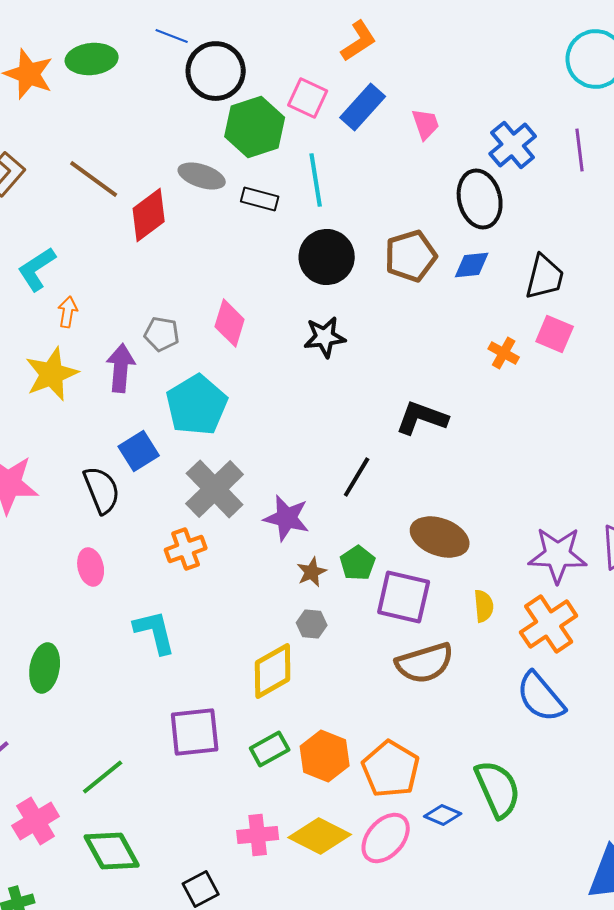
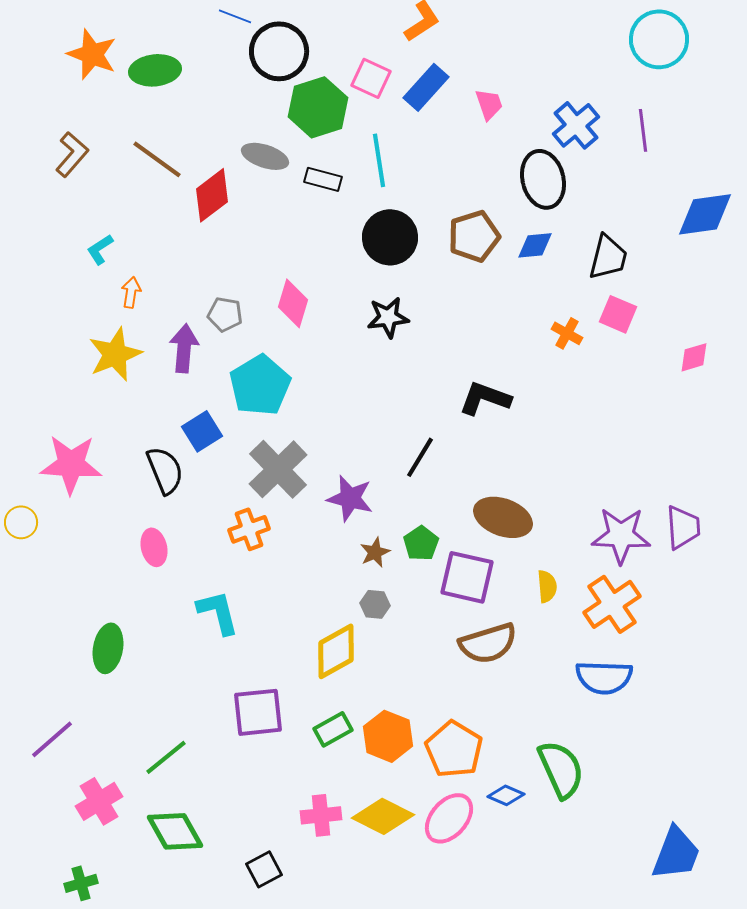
green ellipse: (92, 59) -> (155, 70), moved
cyan L-shape: (37, 269) -> (100, 249), size x0.7
blue semicircle: (541, 697) -> (604, 677), turned -48

